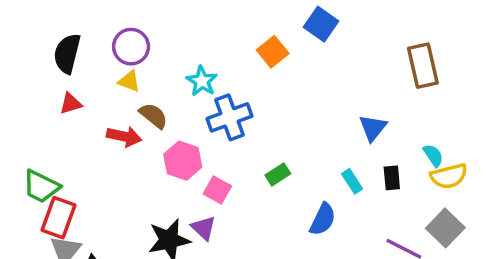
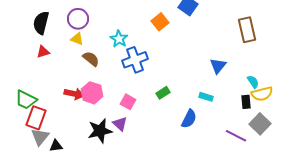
red arrow: (124, 136) -> (74, 94), moved
pink hexagon: (183, 161) -> (92, 93), moved
black rectangle: (392, 178) -> (246, 102), moved
cyan rectangle: (352, 181) -> (206, 97), turned -40

